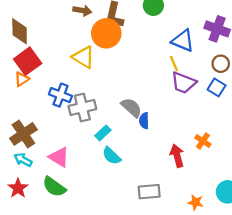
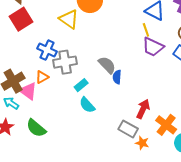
orange triangle: (22, 79) -> (42, 77), moved
orange cross: (203, 141) -> (166, 125), moved, size x1.5
red arrow: (177, 156) -> (143, 109), turned 36
pink triangle: (59, 157) -> (28, 91), moved
gray rectangle: (149, 192) -> (128, 129), moved, turned 30
orange star: (196, 202) -> (142, 143), moved

